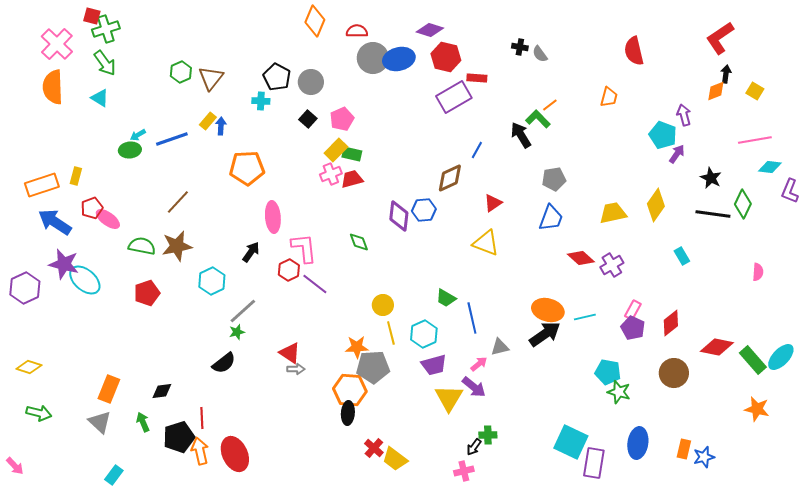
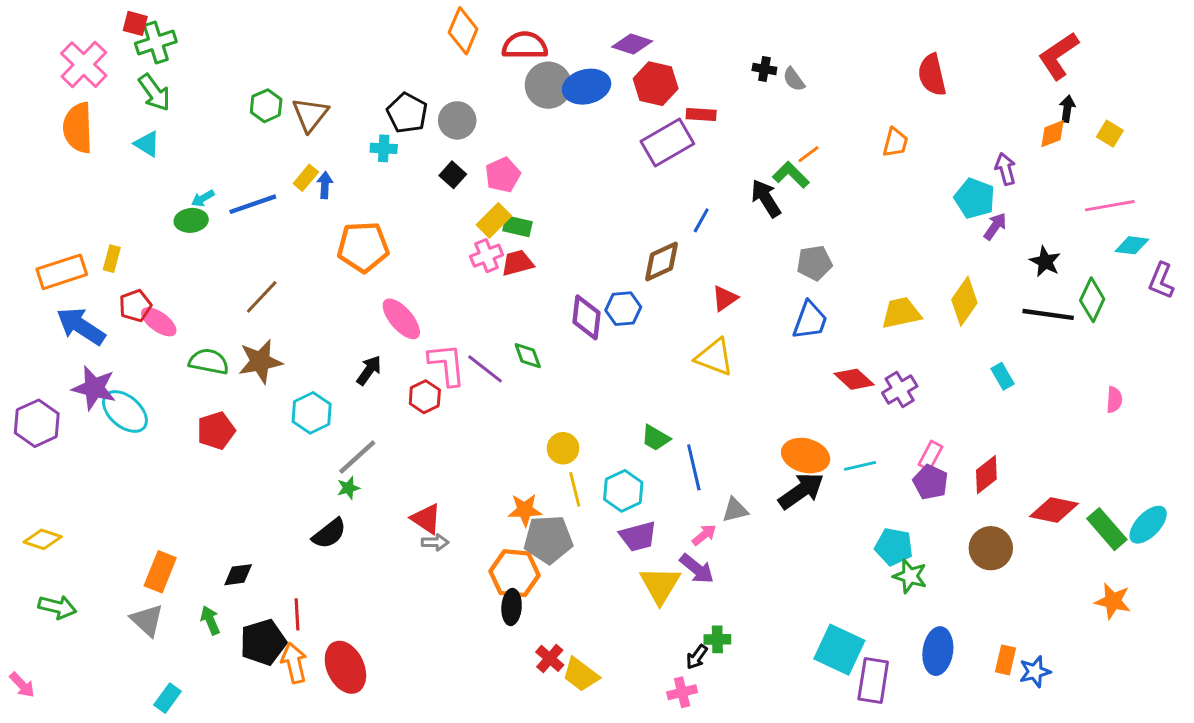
red semicircle: (357, 31) -> (525, 45), size x1.4
pink ellipse: (273, 217) -> (401, 319), turned -36
purple line: (315, 284) -> (485, 369), moved

